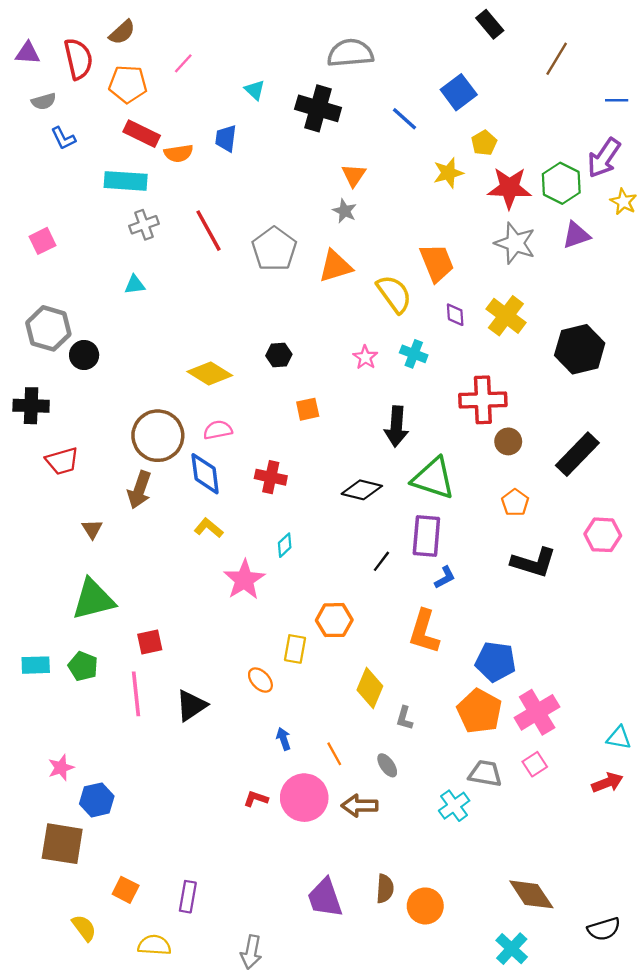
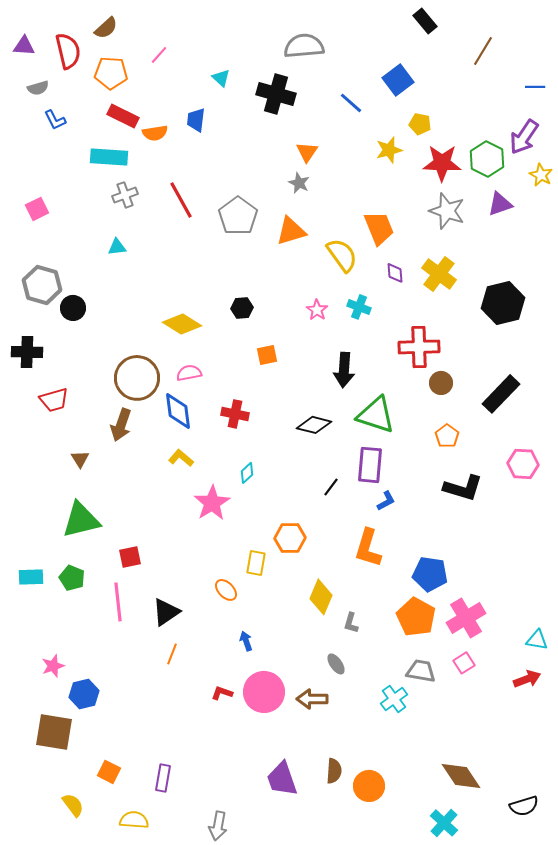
yellow pentagon: (484, 143) -> (420, 124), turned -30
orange line: (334, 754) -> (172, 654), moved, turned 50

